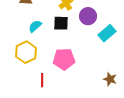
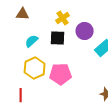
yellow hexagon: (26, 52) -> (35, 68), moved
red line: (42, 80) -> (21, 95), moved

